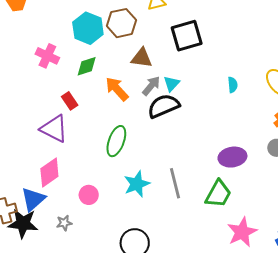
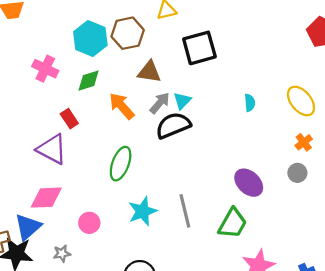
purple ellipse: (232, 157) -> (249, 183), turned 52
pink diamond: (49, 172) -> (46, 198), turned 32

